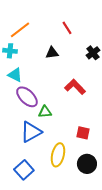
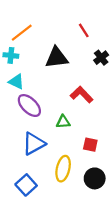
red line: (67, 28) -> (84, 30), moved
black triangle: (52, 53) -> (57, 58), size x1.6
green triangle: (45, 112) -> (63, 122), moved

